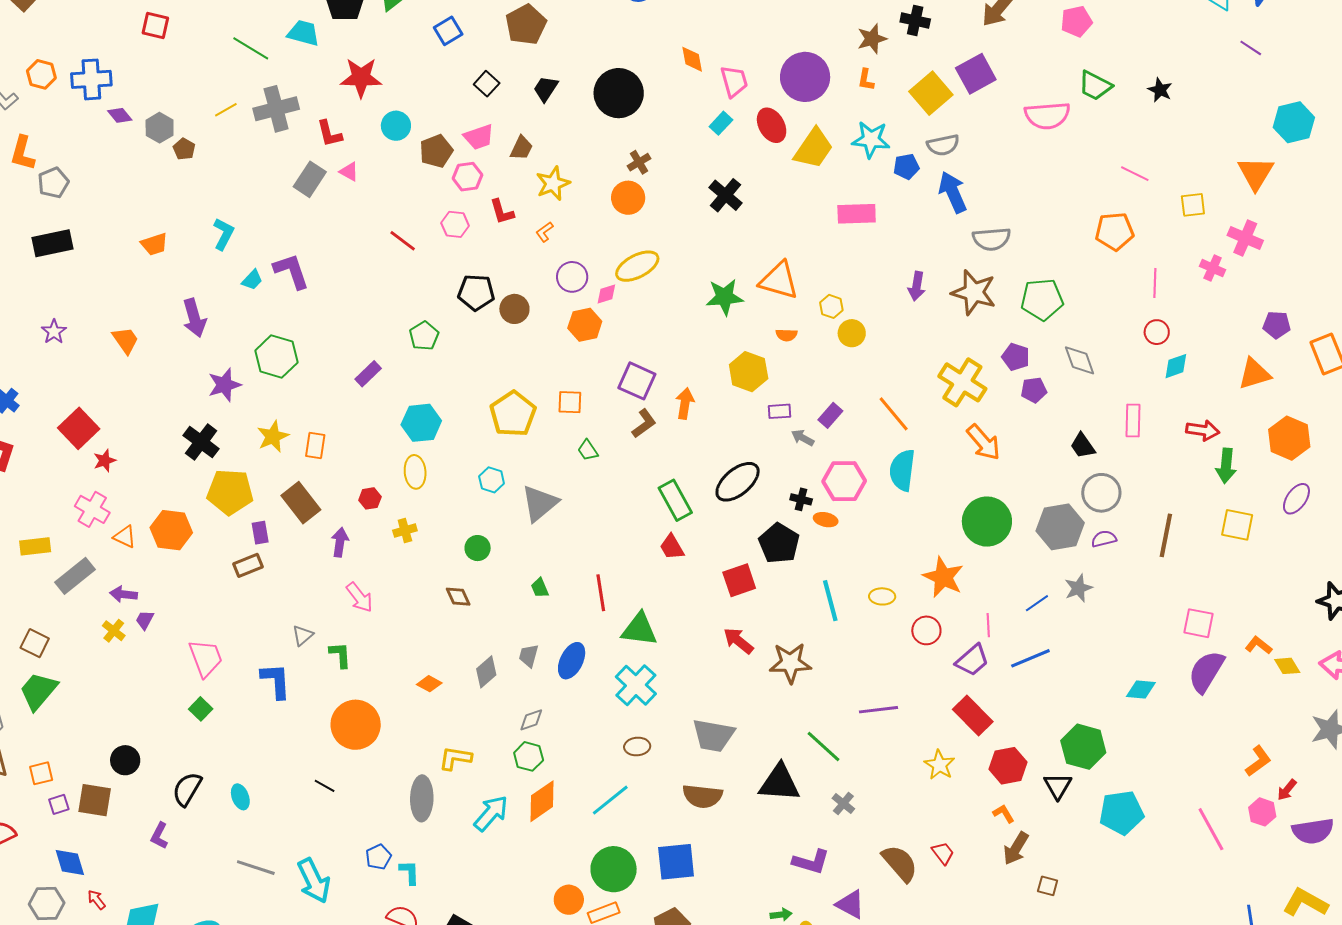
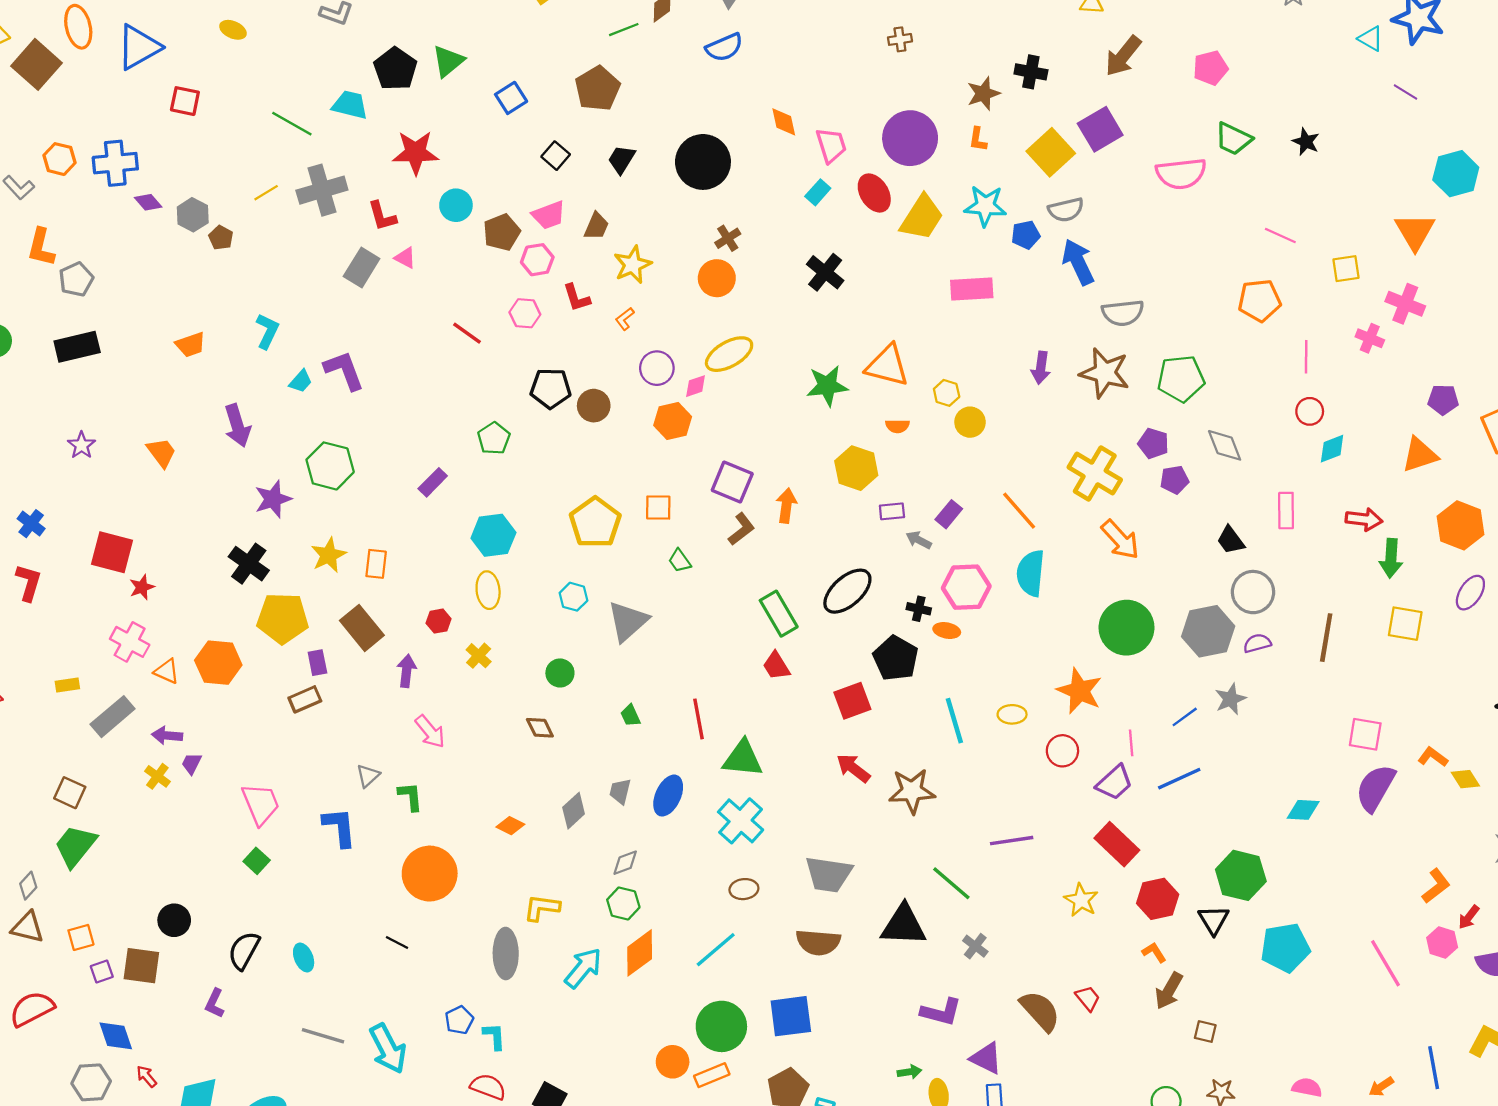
red square: (79, 428) -> (112, 552), turned -30
yellow cross: (405, 530) -> (479, 656), turned -30
yellow rectangle: (35, 546) -> (67, 685), size x0.7

